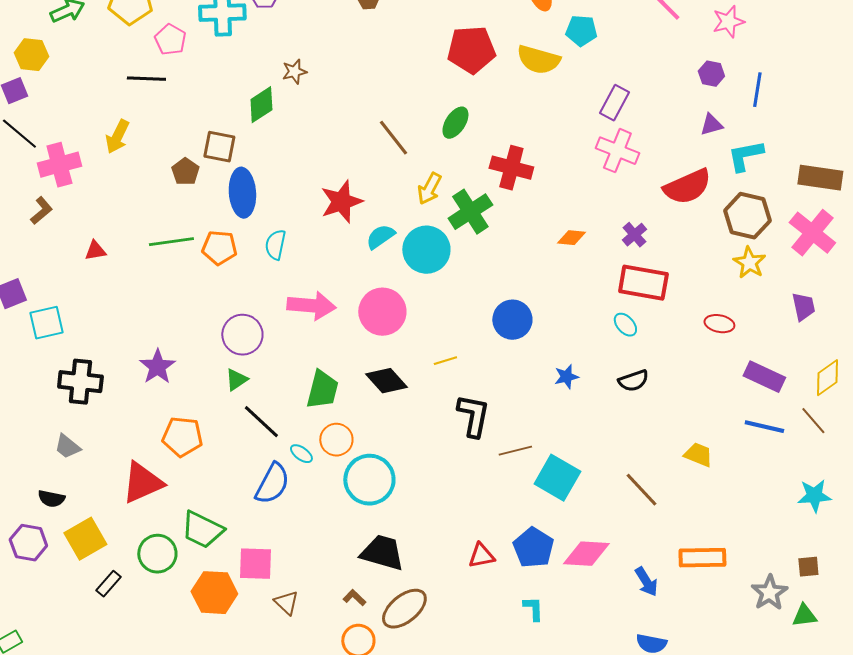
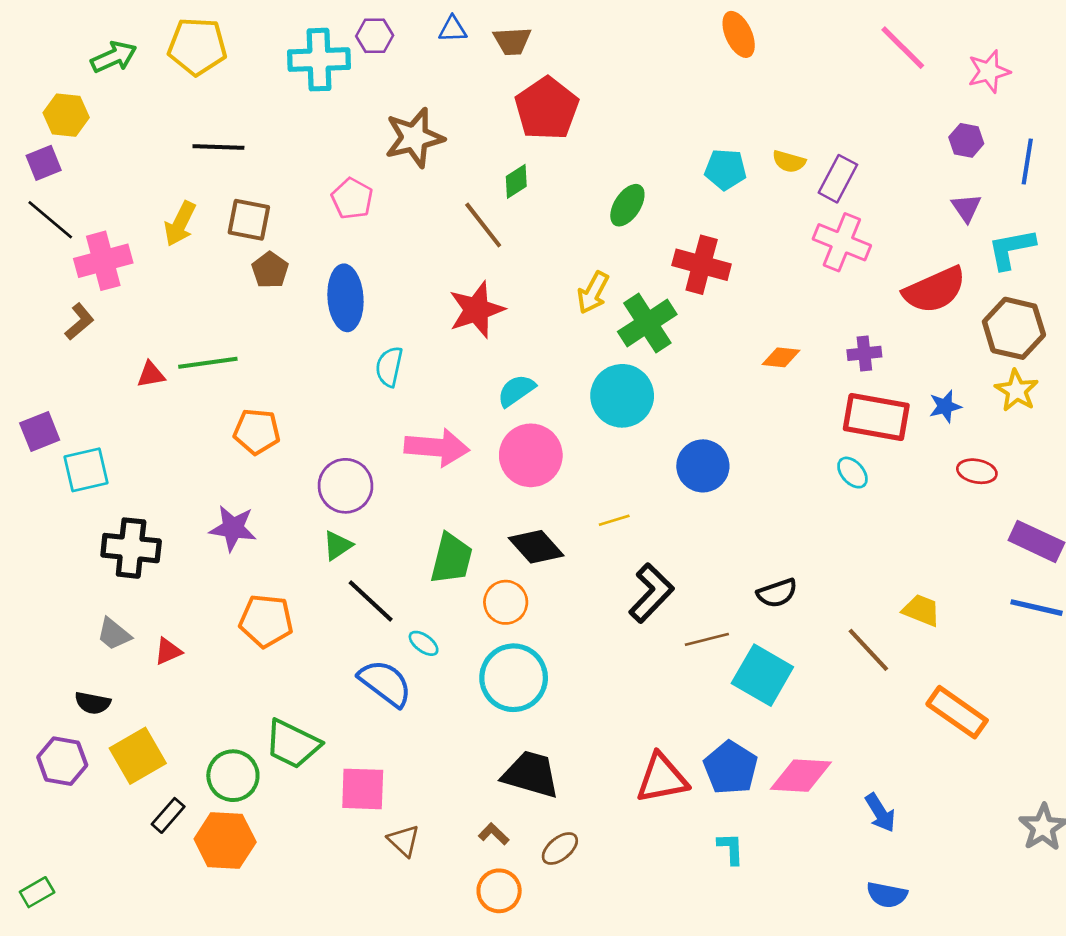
cyan pentagon: (581, 31) -> (725, 169), moved
pink pentagon: (170, 40) -> (352, 199), moved
red pentagon: (471, 50) -> (547, 109), moved, turned -30
yellow semicircle: (538, 60) -> (789, 161), moved, size x0.6
brown star: (294, 72) -> (414, 138), size x1.8
green diamond: (261, 105) -> (516, 181), moved, size x0.7
purple triangle: (711, 125) -> (966, 208), turned -50
brown line: (393, 138) -> (483, 225), moved
brown square: (219, 147) -> (249, 220), moved
purple cross: (634, 235) -> (864, 353), turned 35
cyan semicircle: (380, 237) -> (516, 390), moved
green line: (171, 242) -> (208, 363), moved
orange pentagon: (219, 248) -> (257, 432), moved
cyan circle: (426, 250) -> (622, 396), moved
purple star: (157, 367) -> (233, 528), turned -30
blue star: (566, 377) -> (945, 406), moved
black semicircle: (633, 381) -> (777, 593), moved
black L-shape: (473, 416) -> (651, 593), turned 33
orange circle: (336, 440) -> (506, 602), moved
yellow trapezoid: (698, 455) -> (921, 610), moved
red triangle: (142, 483) -> (168, 651), moved, size x0.5
blue semicircle: (272, 484) -> (385, 683), turned -81
brown line: (641, 490) -> (868, 650), moved
red triangle: (481, 556) -> (662, 778), size x1.5
orange rectangle: (702, 558) -> (957, 712), moved, turned 36
orange hexagon: (214, 593) -> (225, 841), moved
brown ellipse: (404, 609) -> (560, 848), size x0.6

